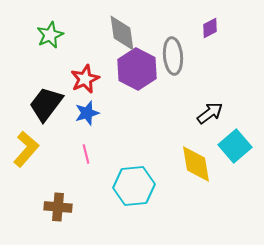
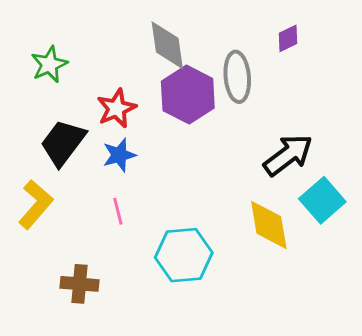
green star: (50, 35) -> (49, 64), moved
black arrow: (210, 113) -> (288, 155), size x1.4

